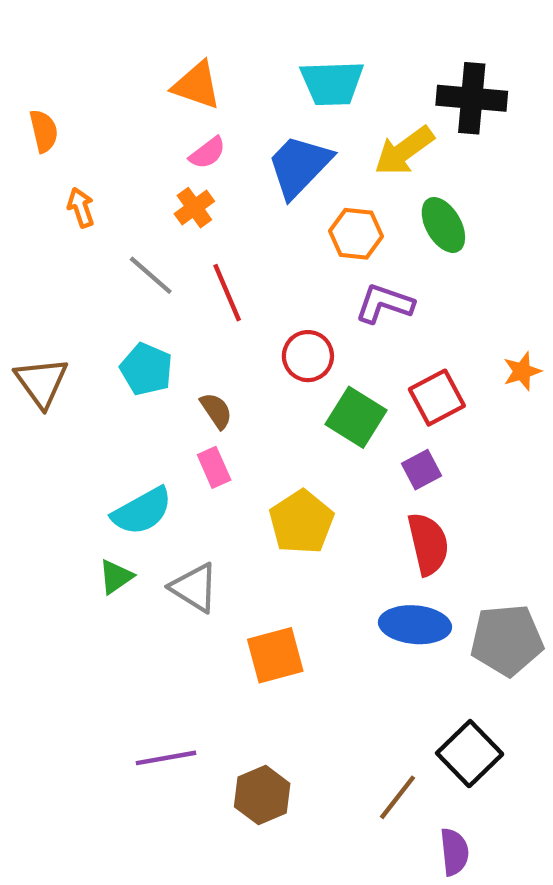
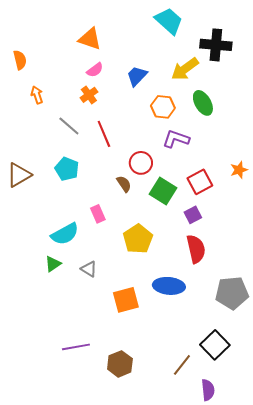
cyan trapezoid: (332, 83) -> (169, 21), moved, turned -136
blue trapezoid: (299, 166) -> (137, 76), size x0.7
brown triangle: (41, 382) -> (19, 175), turned 36
brown semicircle: (216, 411) -> (124, 184), moved
gray triangle: (194, 588) -> (89, 269), size x0.7
blue ellipse: (415, 625) -> (169, 286), moved

